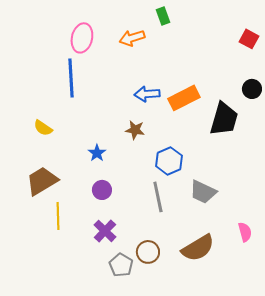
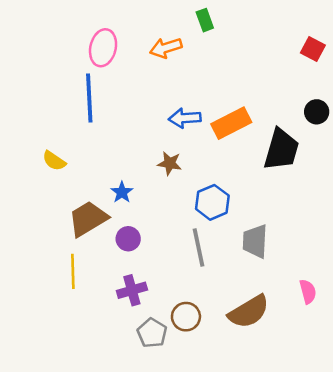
brown trapezoid: (42, 181) -> (88, 219), moved
gray trapezoid: (203, 192) -> (255, 241), turned 68
purple cross: (105, 231) -> (132, 290), turned 30

